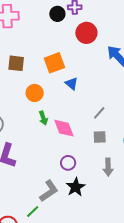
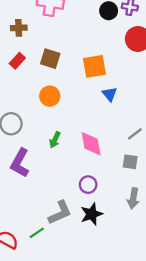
orange circle: (35, 93) -> (50, 96), moved
green arrow: (43, 118) -> (55, 140), moved, turned 32

